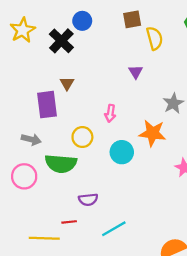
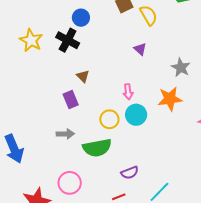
purple rectangle: (47, 105) -> (71, 100), size x0.7
cyan circle: (122, 152) -> (136, 115), moved
pink circle: (24, 176) -> (70, 183), moved

